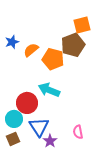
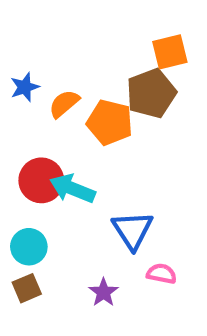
cyan arrow: (49, 90) -> (72, 189), moved
red circle: (27, 103) -> (41, 180), moved
blue triangle: (39, 127) -> (133, 230), moved
pink semicircle: (78, 132) -> (162, 274), turned 112

